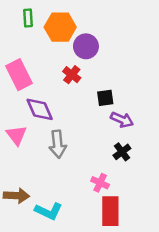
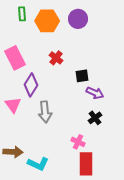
purple circle: (86, 46) -> (78, 19), moved
purple diamond: (40, 109) -> (31, 85), turned 55

